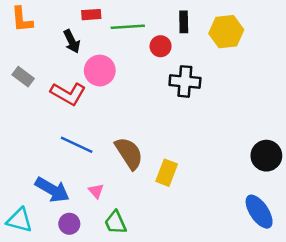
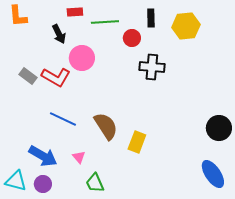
gray rectangle: (23, 77) -> (28, 76), moved
purple circle: (69, 224) -> (43, 184), moved

